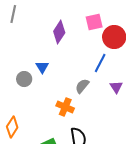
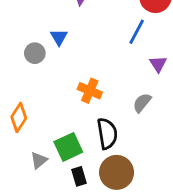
gray semicircle: (82, 86) -> (142, 103), moved

